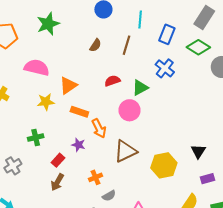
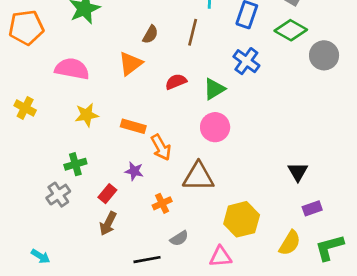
orange triangle: (68, 85) -> (131, 64), moved
pink circle: (130, 110) -> (215, 127), moved
brown triangle: (125, 151) -> (198, 177), turned 30
yellow hexagon: (164, 165) -> (242, 219), moved
gray cross: (13, 166) -> (58, 195), moved
orange cross: (95, 177) -> (162, 203), moved

